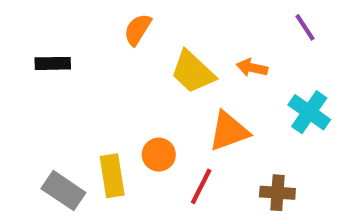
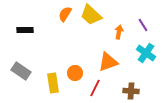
purple line: (305, 27) -> (143, 25), moved
orange arrow: (252, 68) -> (119, 32), turned 88
yellow trapezoid: (193, 72) -> (91, 15), moved
gray rectangle: (63, 191) -> (21, 71), moved

